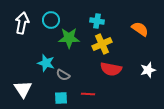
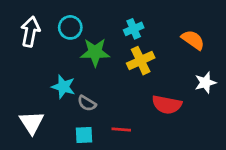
cyan cross: (97, 21) -> (134, 29), turned -32
red semicircle: (111, 69) -> (167, 105), moved
white star: (148, 70) -> (205, 83), moved

